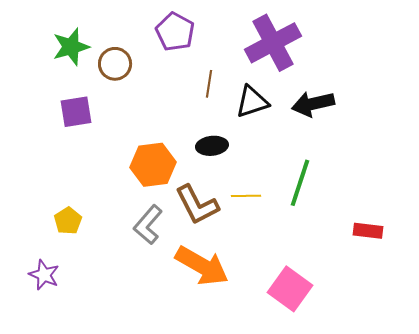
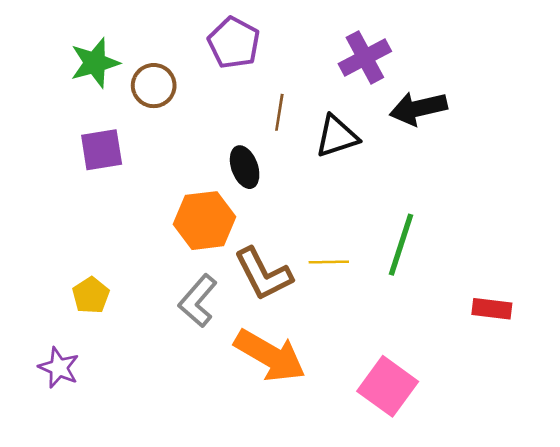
purple cross: (273, 43) -> (365, 57), size x0.7
black arrow: (313, 104) -> (418, 108), moved
black ellipse: (212, 146) -> (245, 167), moved, turned 76

